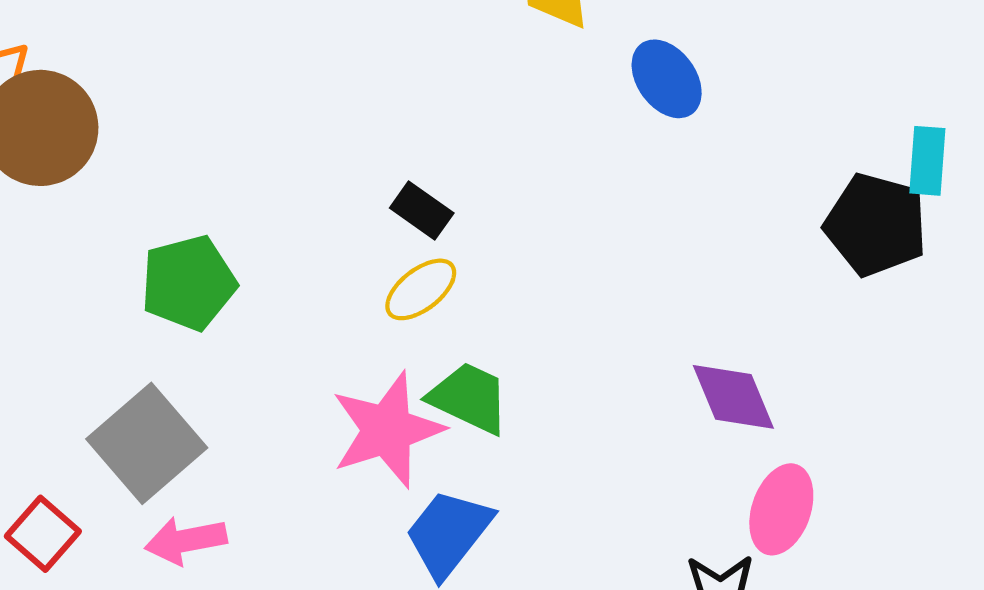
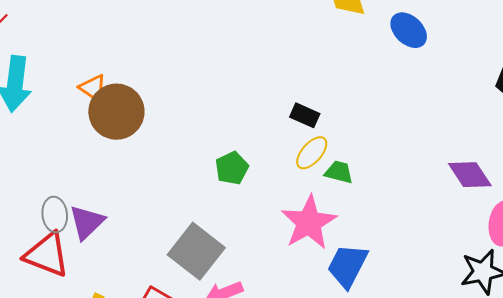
green pentagon: (188, 283) -> (232, 168), moved, size x0.7
green trapezoid: (469, 398) -> (339, 172), moved, size x0.7

